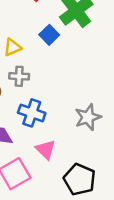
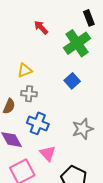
blue square: (49, 35) -> (72, 81), moved

